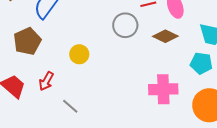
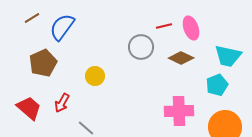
cyan pentagon: (201, 63) -> (217, 85), turned -30

